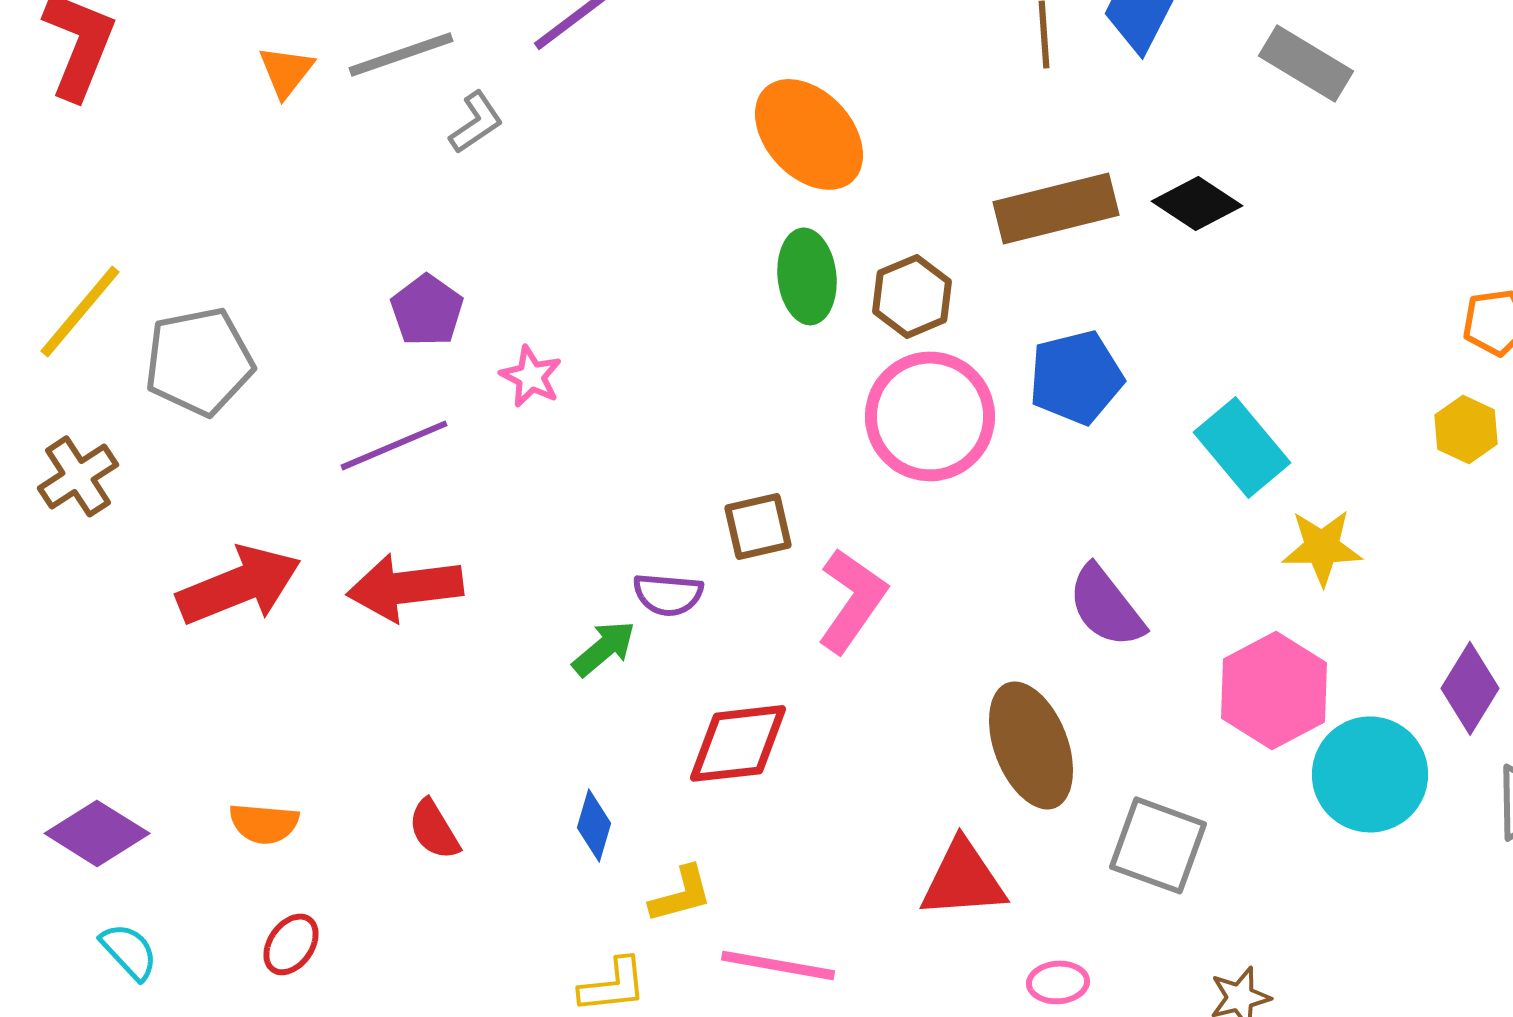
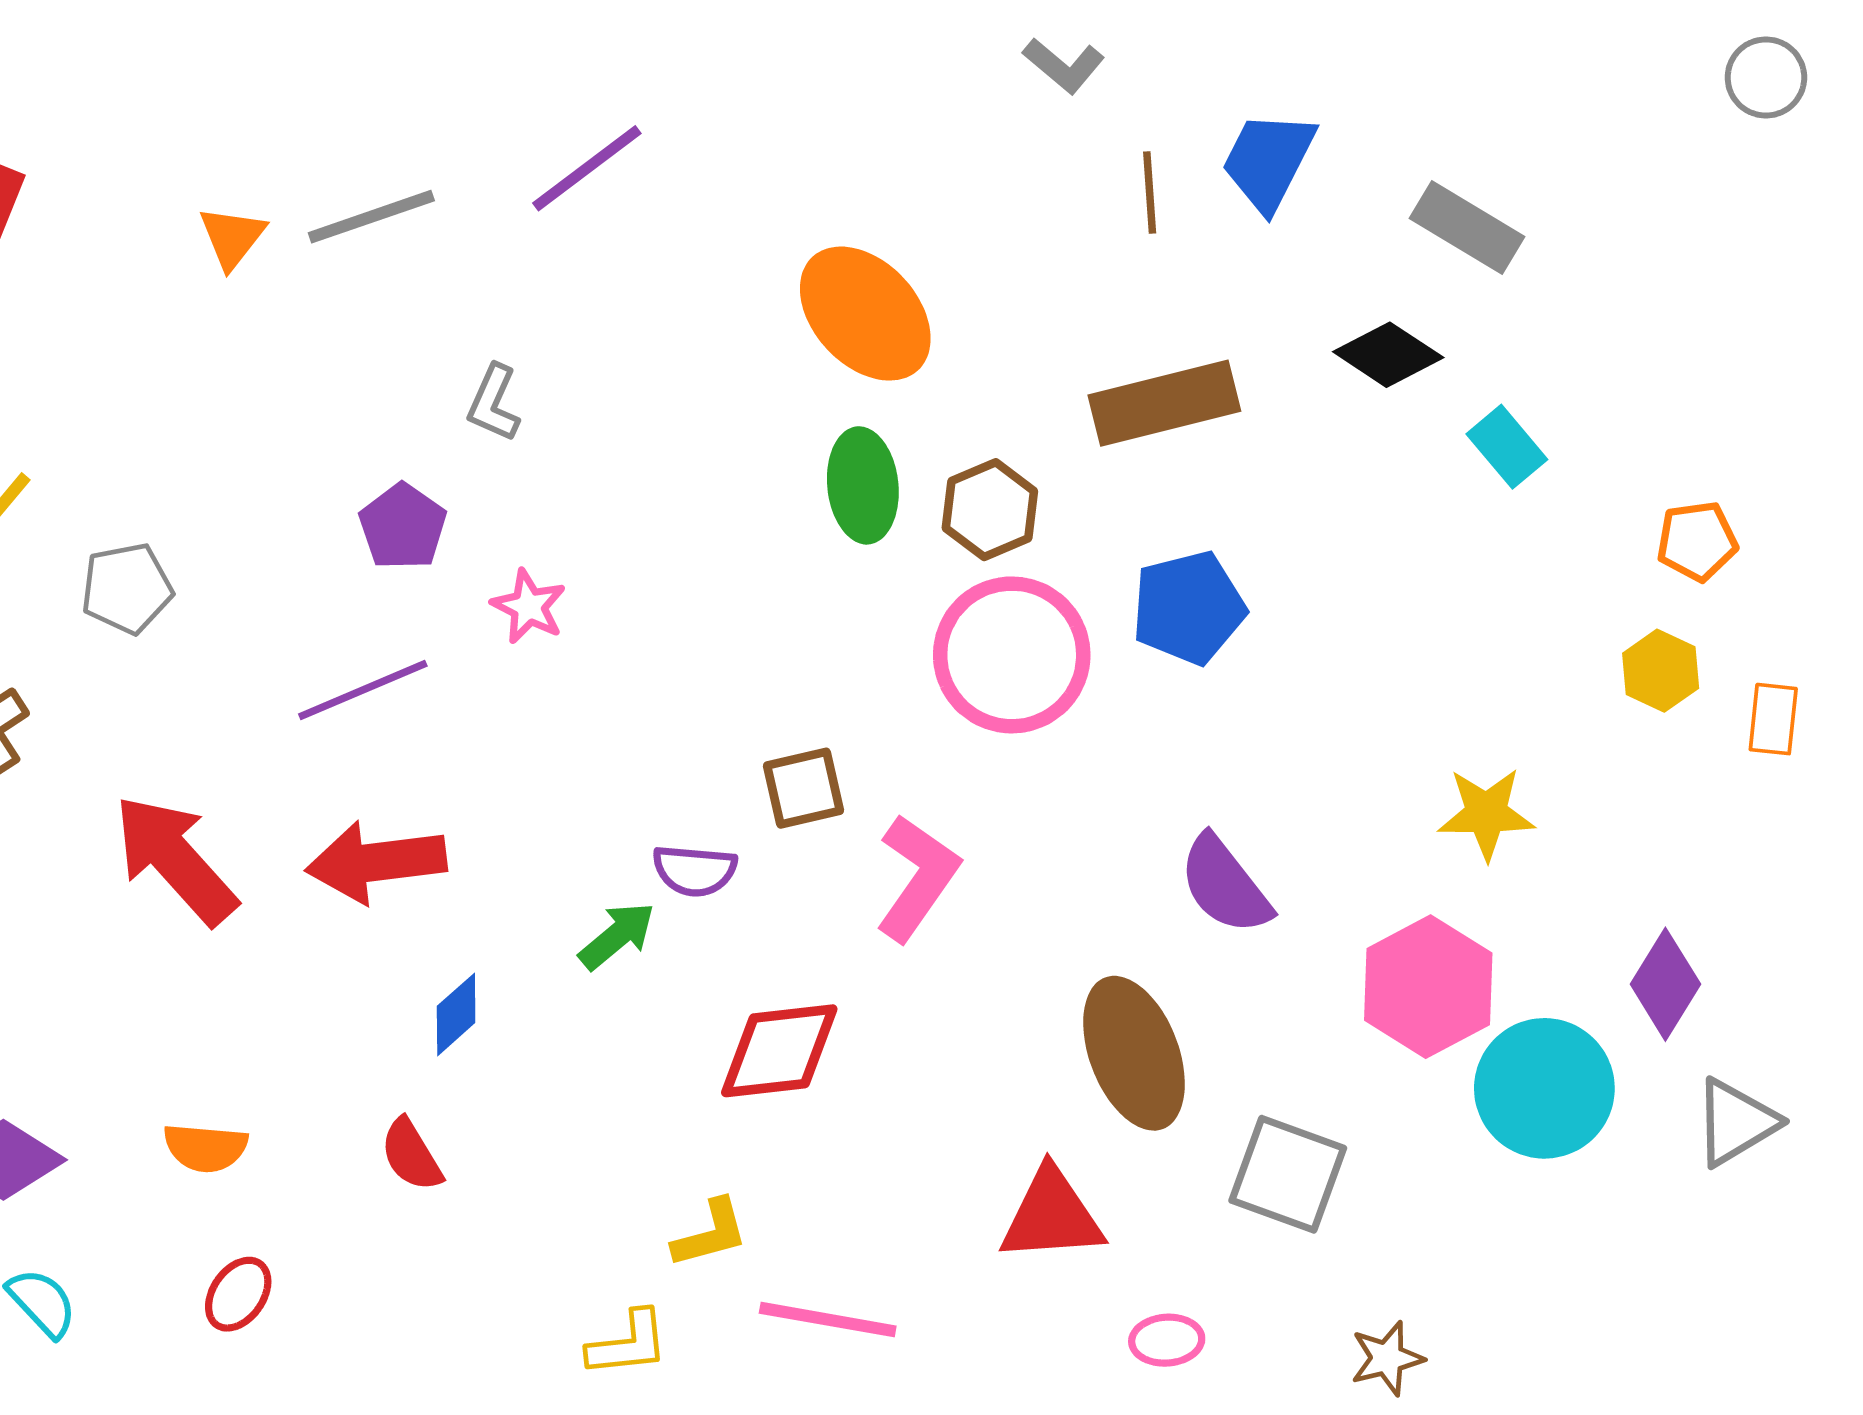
gray L-shape: (476, 122) -> (494, 403), moved, turned 148
black diamond: (1197, 203) -> (1388, 355), moved
gray pentagon: (199, 361) -> (127, 588), size x0.7
cyan rectangle: (1242, 447) -> (1507, 447), moved, size x0.7
red arrow: (239, 585) -> (175, 860), turned -110
blue diamond: (594, 825) -> (456, 1014), moved, turned 32

